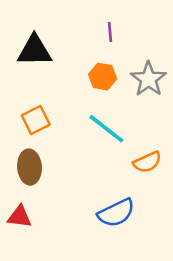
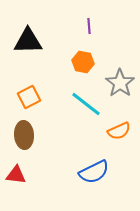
gray star: (148, 79) -> (120, 83), moved

